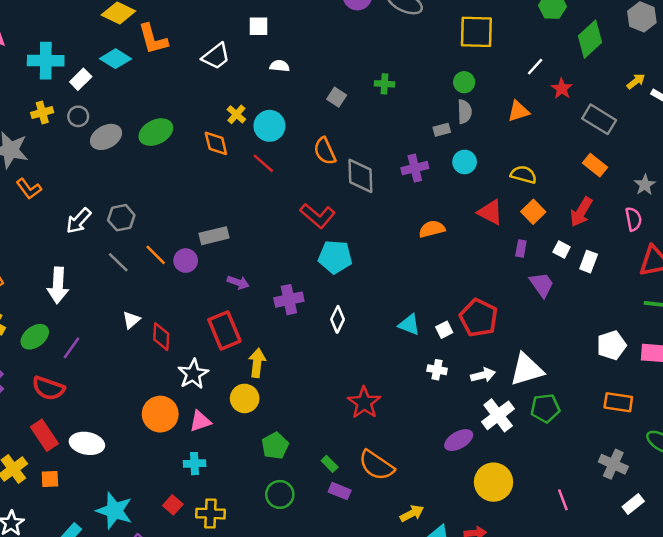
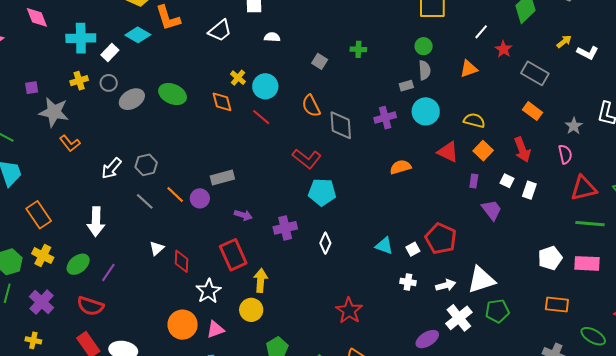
green ellipse: (156, 132) -> (173, 94), turned 52
cyan circle: (465, 162) -> (426, 111), size x1.4
red arrow: (581, 212) -> (522, 150), turned -50

